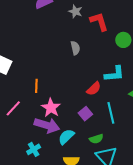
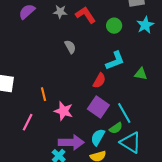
cyan line: (111, 113) -> (124, 113), moved
purple square: (85, 114) -> (98, 107), size x1.5
purple arrow: (47, 125) -> (71, 142), moved
cyan semicircle: (66, 137) -> (98, 137), moved

